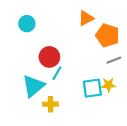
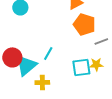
orange pentagon: (107, 35) -> (84, 24), moved
red circle: (49, 57) -> (12, 57), moved

